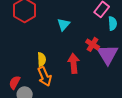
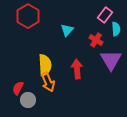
red cross: (93, 44) -> (96, 40), moved
yellow semicircle: (42, 59) -> (45, 65), size x1.5

